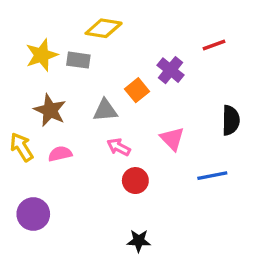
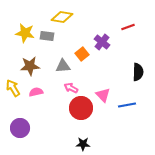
yellow star: (42, 55) -> (25, 33), turned 30
brown star: (50, 110) -> (30, 66), turned -30
pink triangle: (172, 139) -> (103, 95), moved
red circle: (135, 181) -> (81, 108), size x1.5

